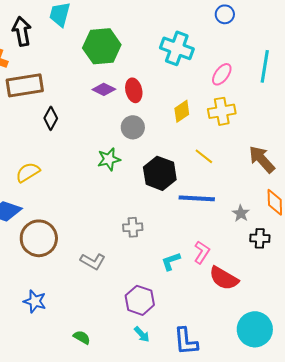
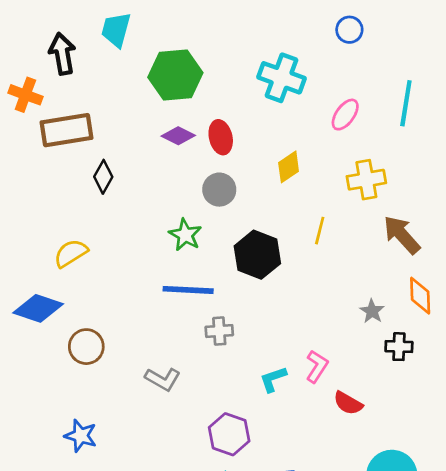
yellow cross: (222, 111) -> (366, 180), moved
yellow line: (204, 156) -> (320, 231), turned 66
green star: (109, 159) -> (185, 235), turned -30
blue line: (197, 198) -> (188, 290), moved
brown circle: (39, 238) -> (86, 347), size x0.7
red semicircle: (224, 278) -> (348, 403), size x0.7

